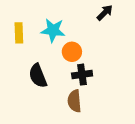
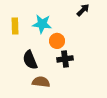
brown semicircle: (74, 101) -> (41, 82), moved, turned 102

